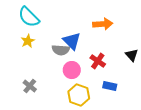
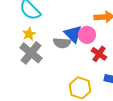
pink circle: (72, 70) -> (87, 35), moved
gray cross: (30, 86) -> (31, 53), moved, size x1.6

